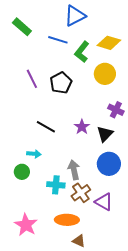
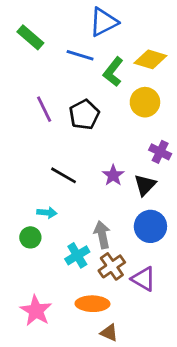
cyan cross: (56, 185) -> (77, 255), turned -36

